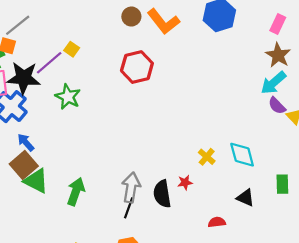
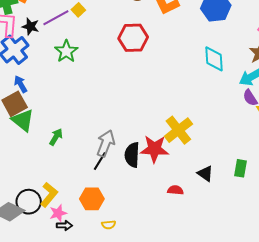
black star: (24, 78) -> (30, 27), size x0.6
cyan diamond: (242, 155) -> (214, 59), moved
yellow cross: (207, 157) -> (178, 130), size x1.8
red star: (185, 182) -> (154, 149), size x2.0
green arrow: (76, 192) -> (56, 137), size x0.7

